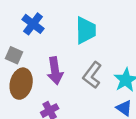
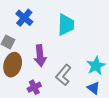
gray L-shape: (92, 75) -> (63, 75), moved

